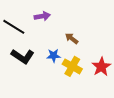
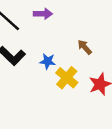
brown arrow: (72, 38) -> (85, 47), moved

